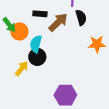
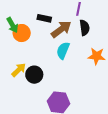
cyan semicircle: (36, 44) -> (63, 50), moved
black circle: (37, 57) -> (34, 75), moved

